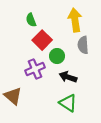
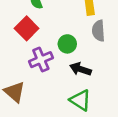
red square: (42, 40) -> (27, 28), moved

